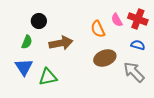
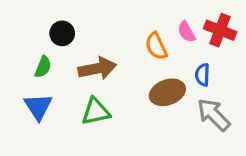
blue semicircle: (138, 45) -> (202, 75), moved, turned -104
green triangle: (48, 77) -> (96, 111), moved

